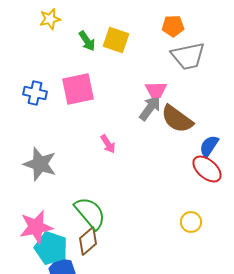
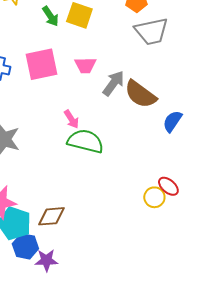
pink trapezoid: (156, 90) -> (85, 65), moved
red ellipse: (207, 169) -> (168, 186), moved, size x0.7
green semicircle: (90, 213) -> (85, 141), moved, turned -36
brown diamond: (88, 241) -> (51, 216), turned 36

